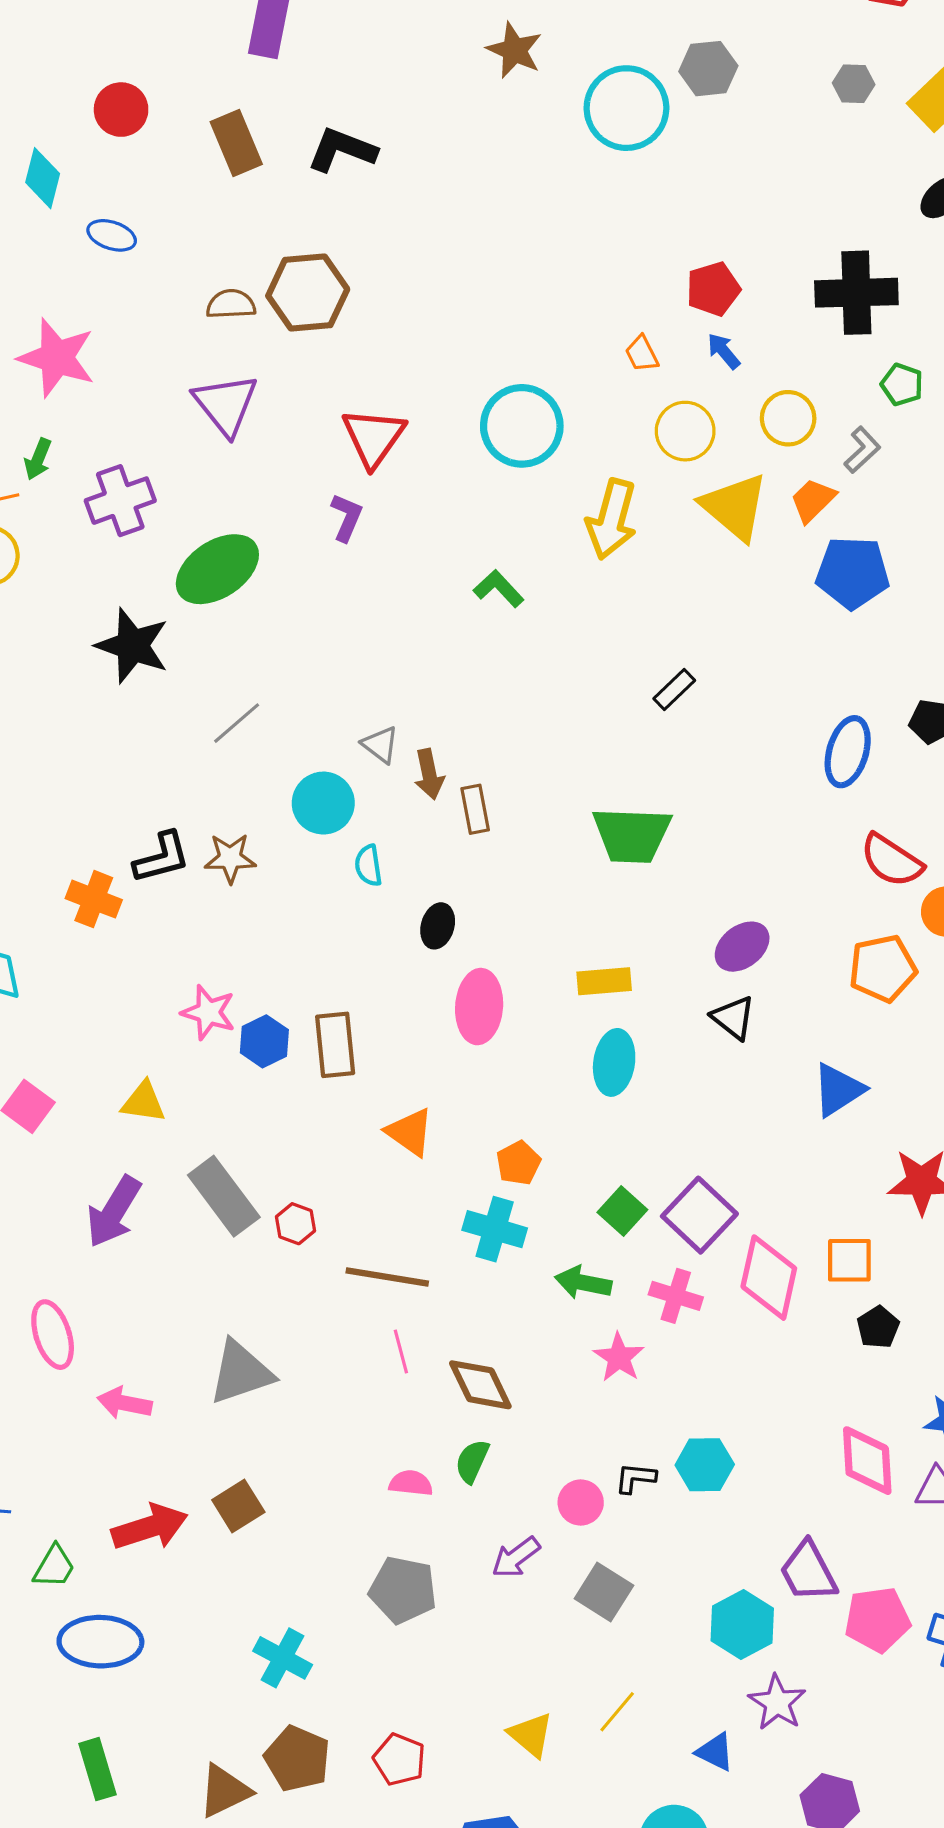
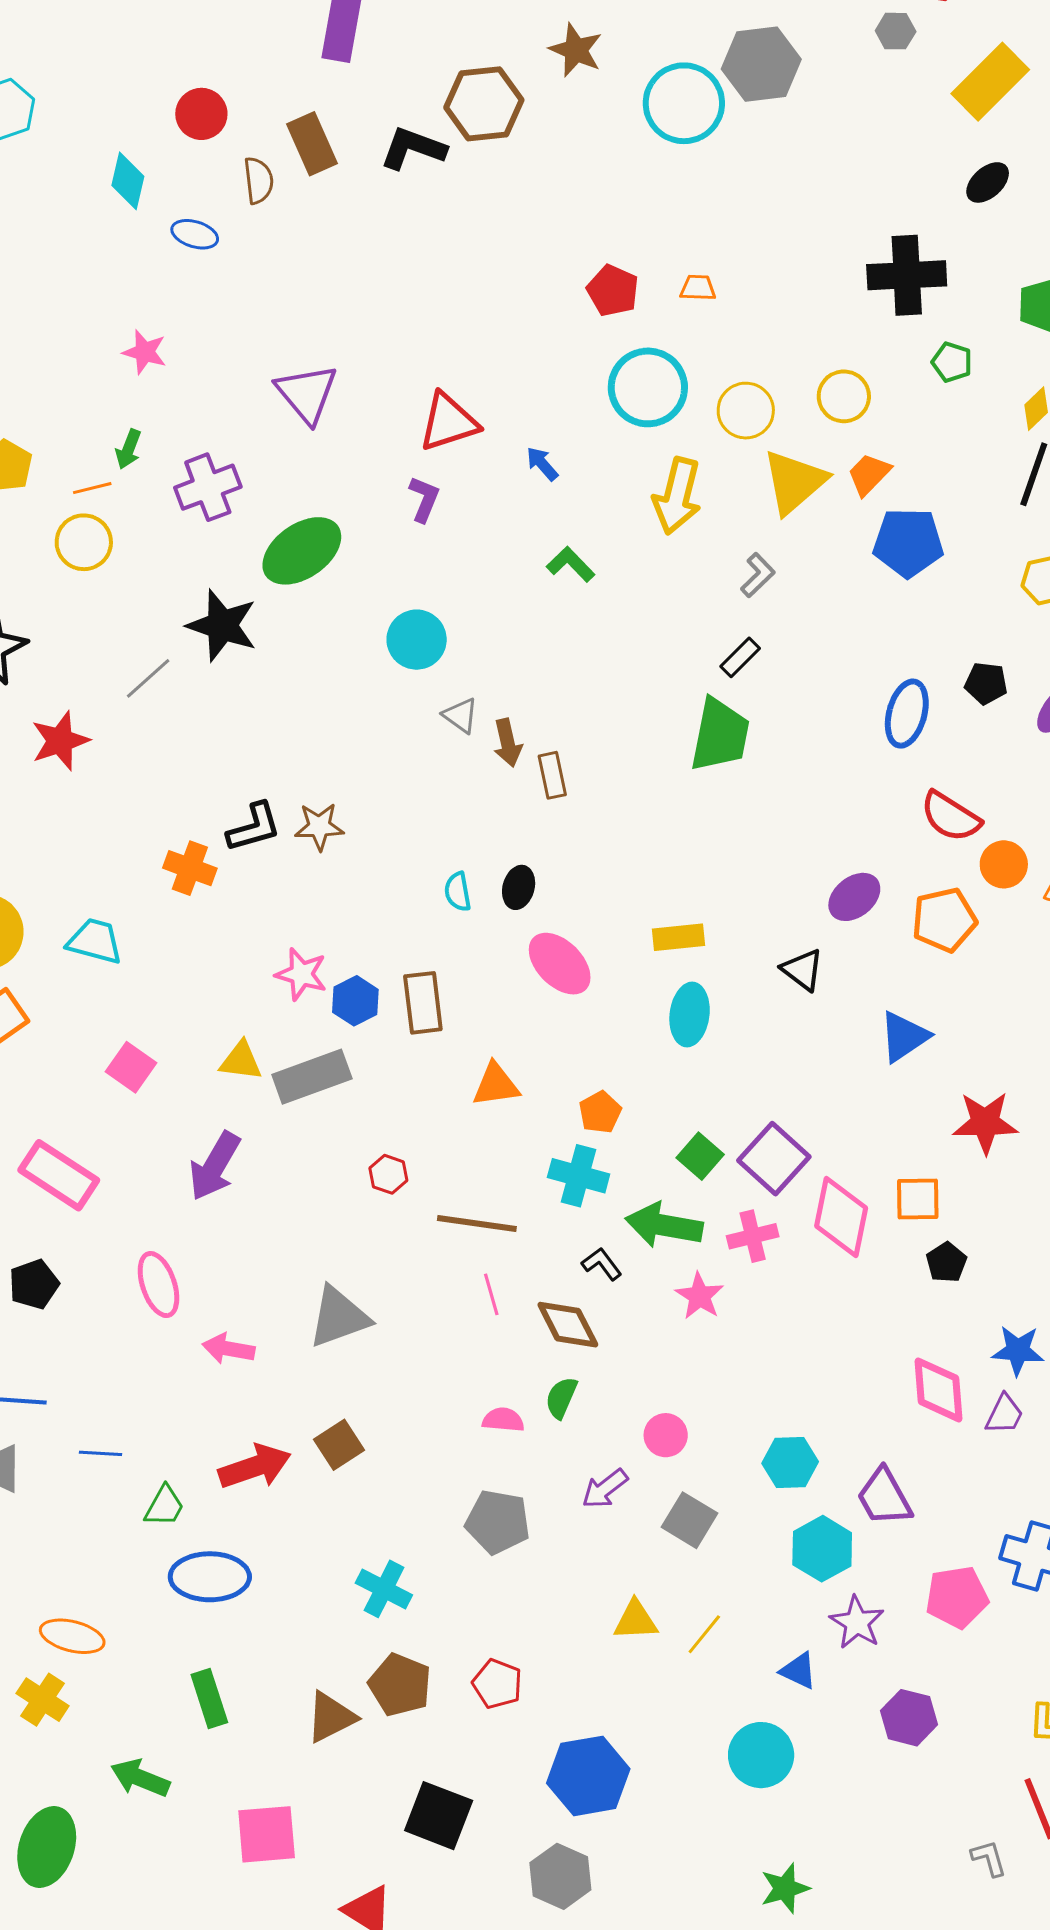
gray hexagon: (708, 69) -> (761, 64), size x1.4
gray hexagon: (854, 84) -> (896, 31), moved
red pentagon: (713, 289) -> (613, 291), moved, turned -30
brown hexagon: (308, 292) -> (484, 104), moved
brown semicircle: (231, 304) -> (259, 180), moved, turned 87
blue arrow: (724, 351) -> (542, 464), moved
orange trapezoid: (642, 354) -> (698, 288), moved, turned 120
pink star: (57, 358) -> (145, 352), size x0.6
cyan circle: (522, 426) -> (648, 387), moved
red triangle: (373, 437) -> (448, 422), turned 38
gray L-shape: (862, 450) -> (758, 575), moved
yellow triangle: (735, 507) -> (794, 482), turned 40
gray line: (237, 723) -> (148, 678), moved
cyan circle: (323, 803) -> (417, 640), moved
green trapezoid: (632, 835) -> (720, 735), moved, turned -80
cyan semicircle: (368, 865) -> (458, 892), moved
purple ellipse: (742, 947) -> (854, 897), moved
pink ellipse: (479, 1007) -> (560, 964), turned -48
orange triangle: (410, 1132) -> (496, 1085), turned -42
gray rectangle: (224, 1196) -> (312, 1077), moved, turned -72
green arrow: (583, 1283) -> (664, 1225), size x1.4
pink cross: (676, 1296) -> (753, 1236), turned -30
cyan hexagon: (705, 1465) -> (790, 1463), moved
black L-shape: (635, 1478) -> (602, 1264), moved, turned 48
pink pentagon: (877, 1619) -> (957, 1597), moved
yellow triangle: (531, 1735) -> (636, 1620), moved, turned -42

